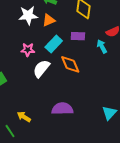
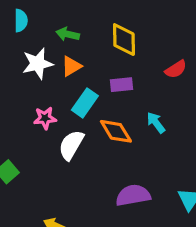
cyan arrow: (102, 46) -> (156, 123), moved
purple semicircle: (62, 109) -> (133, 195), moved

